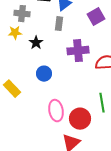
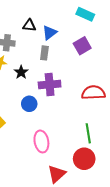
purple cross: (78, 51) -> (50, 84), moved
red circle: (80, 119) -> (84, 159), moved

